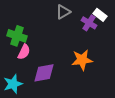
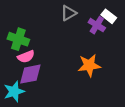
pink semicircle: (24, 52) -> (26, 57), turned 42
purple diamond: (44, 73) -> (30, 74), moved

